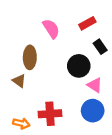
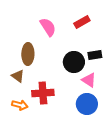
black rectangle: (100, 47) -> (95, 55), moved, turned -64
red cross: (50, 114) -> (43, 93), moved
orange arrow: (21, 123) -> (20, 105), moved

